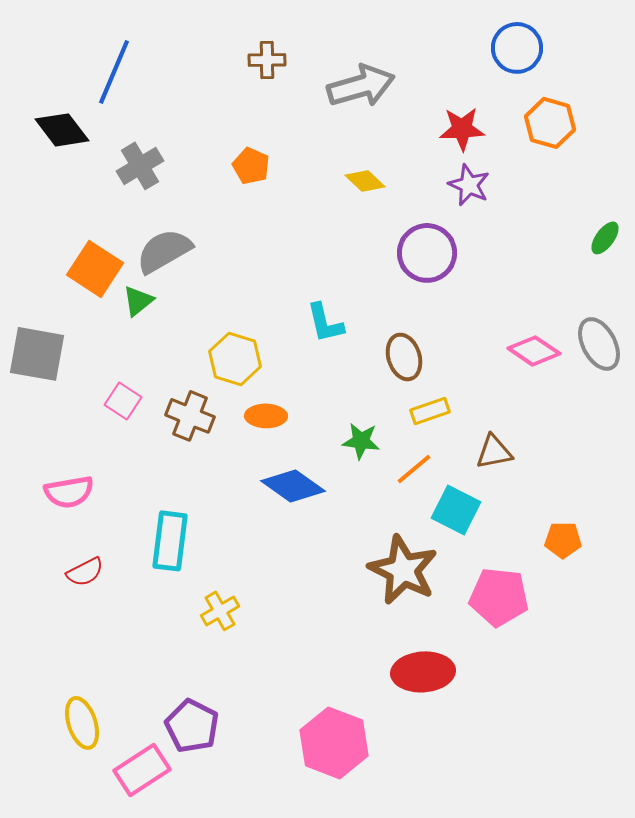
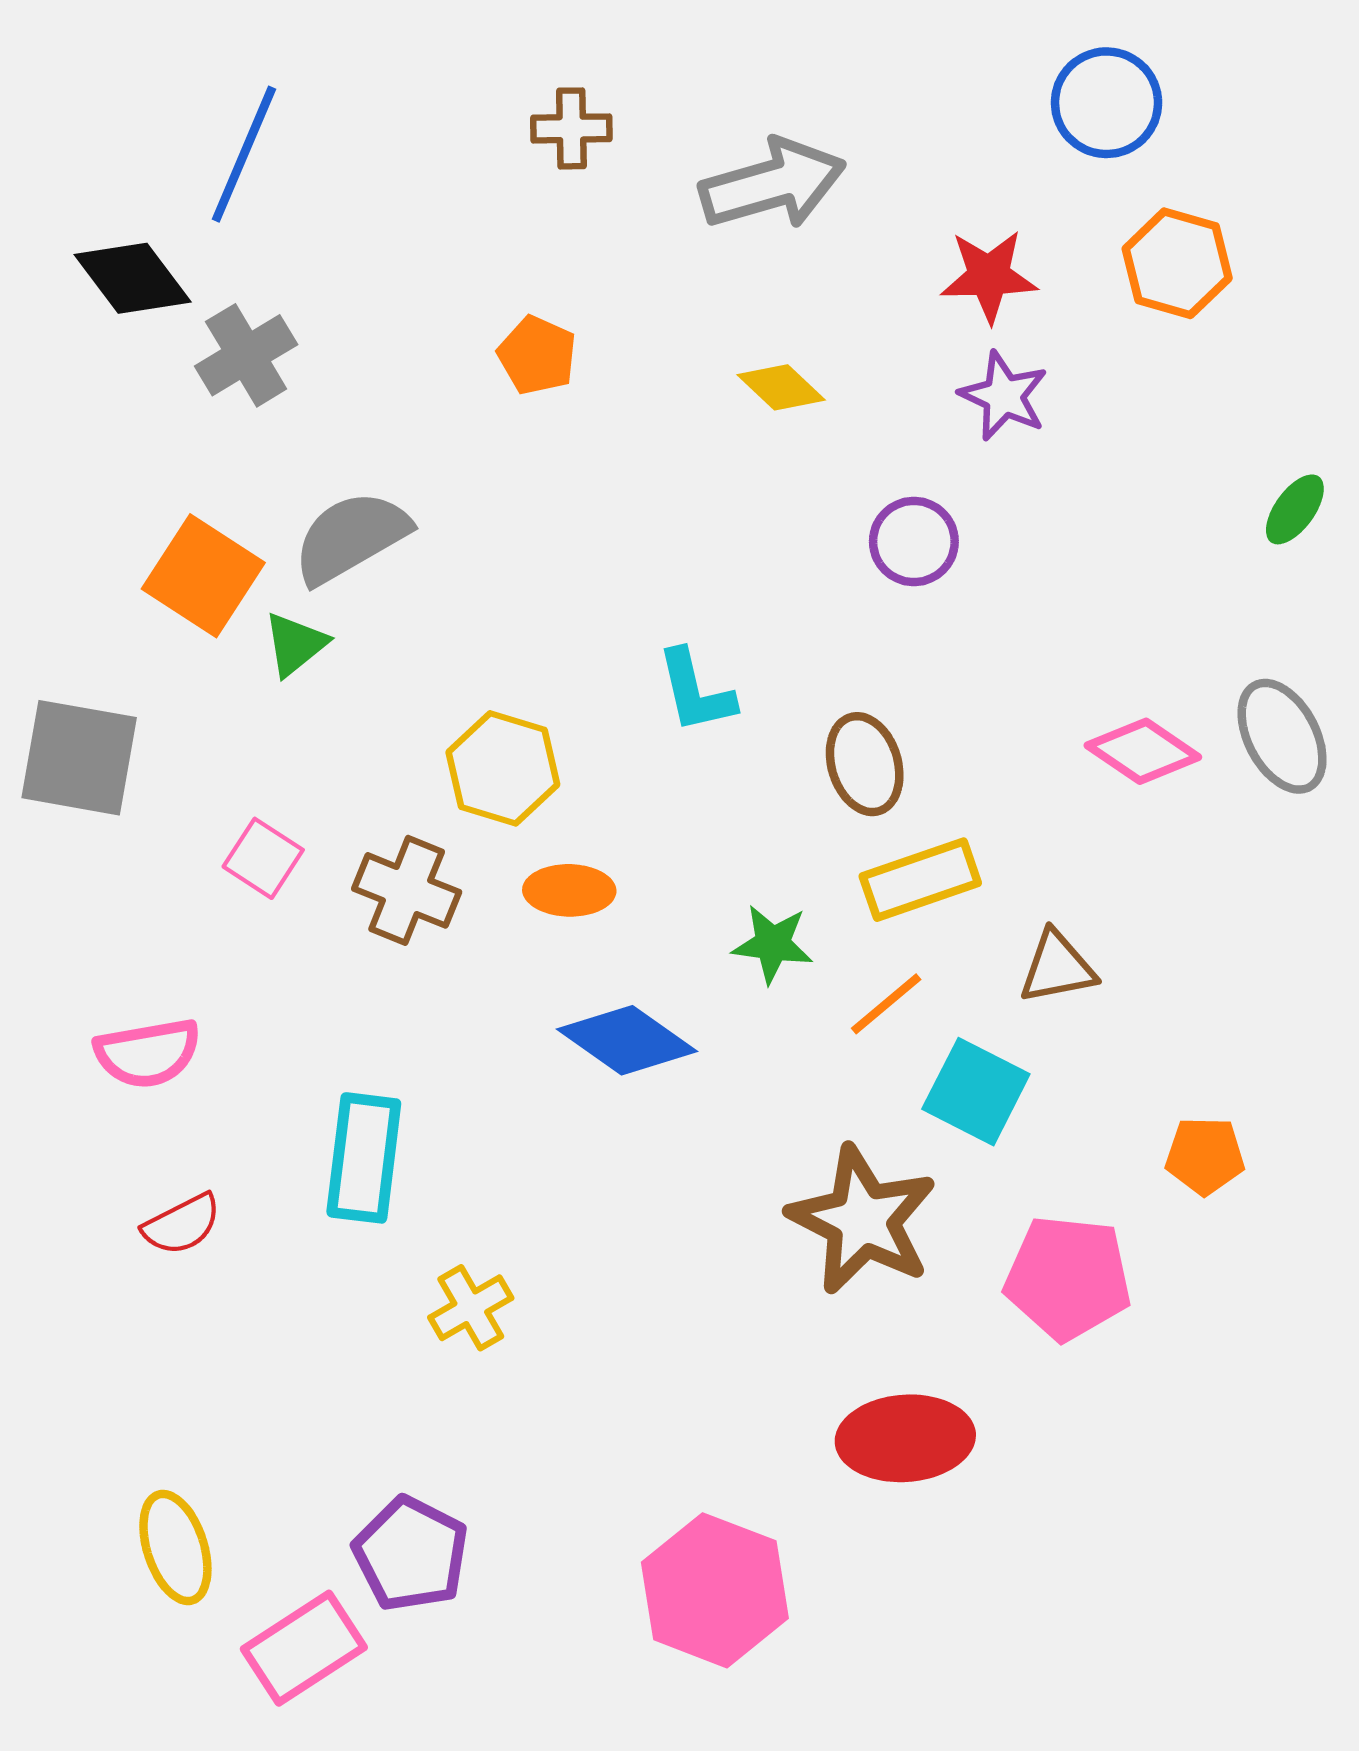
gray cross: (140, 166) -> (246, 355), moved
purple circle: (427, 253) -> (914, 542), size x0.7
yellow rectangle: (430, 411) -> (920, 880), size x1.4

